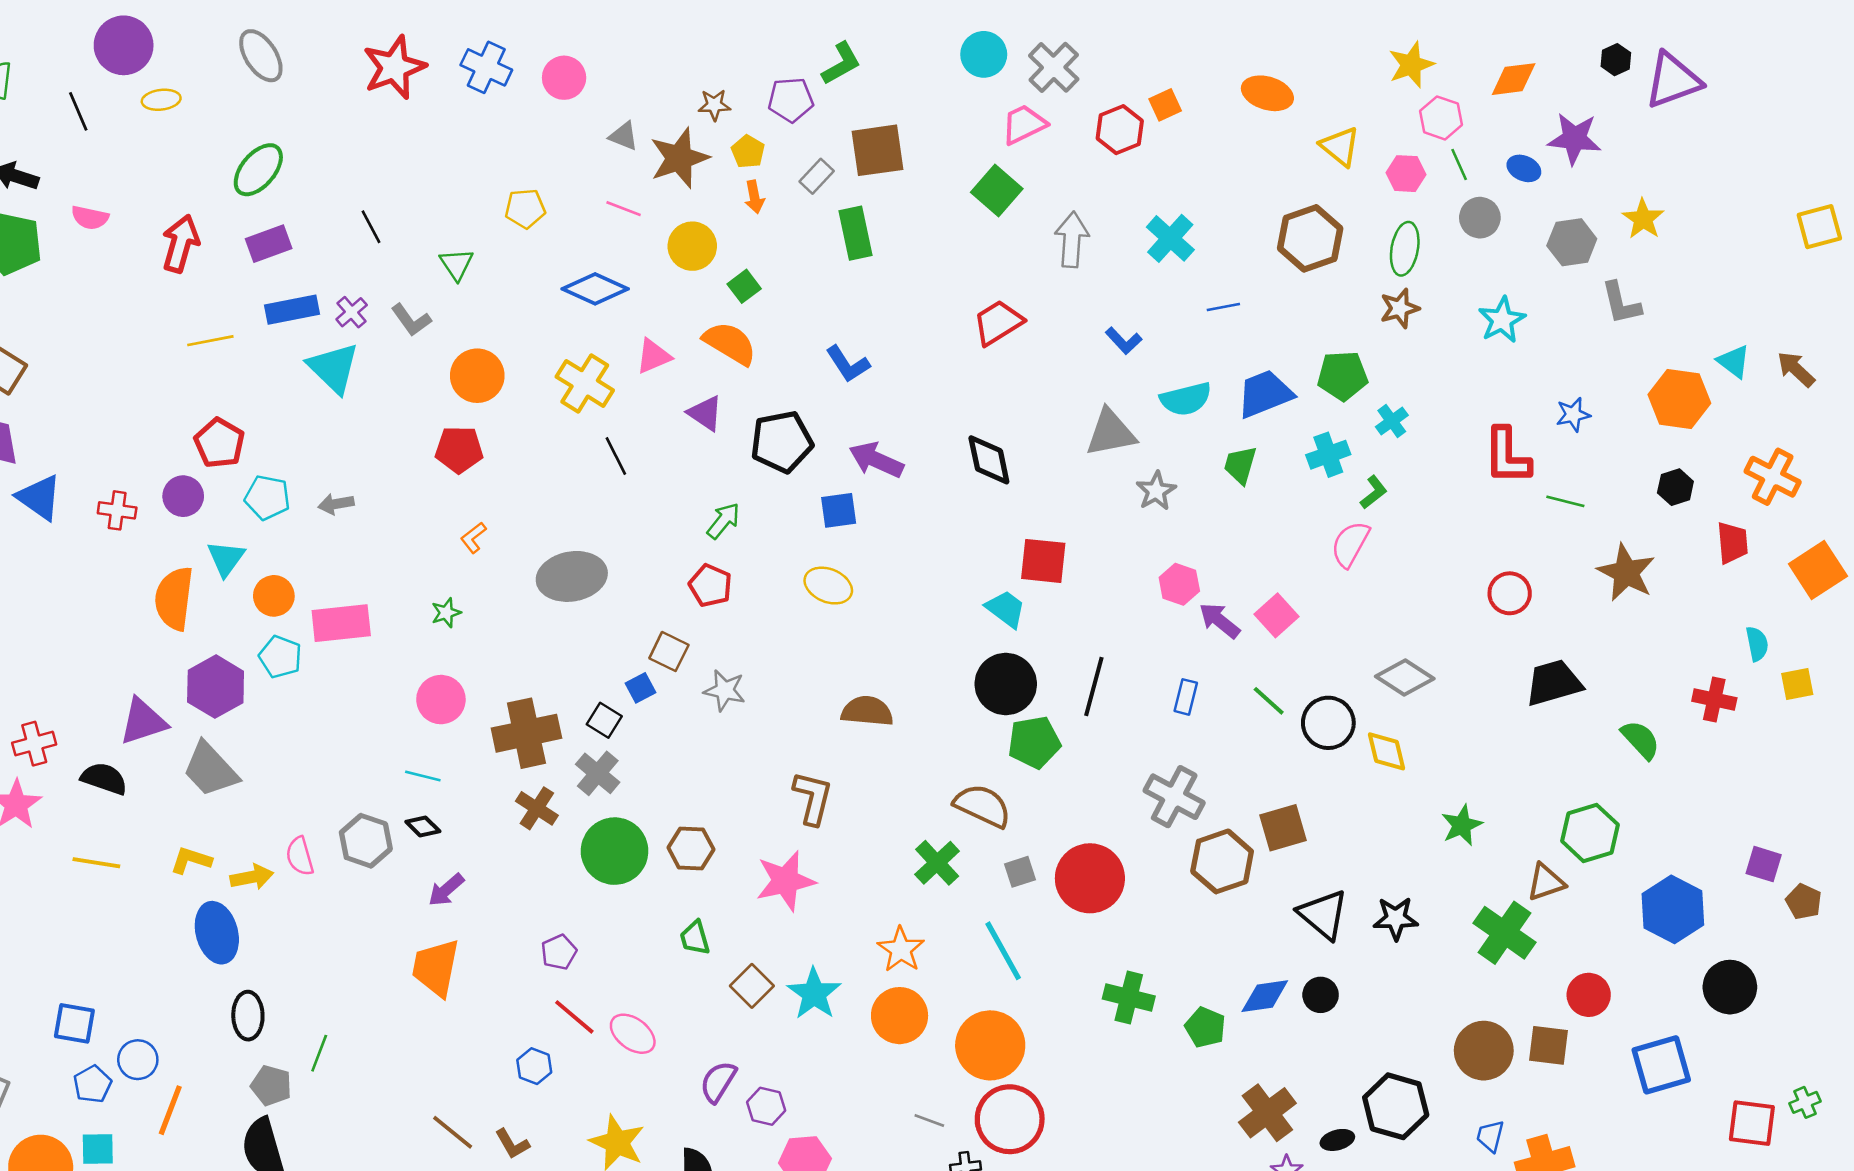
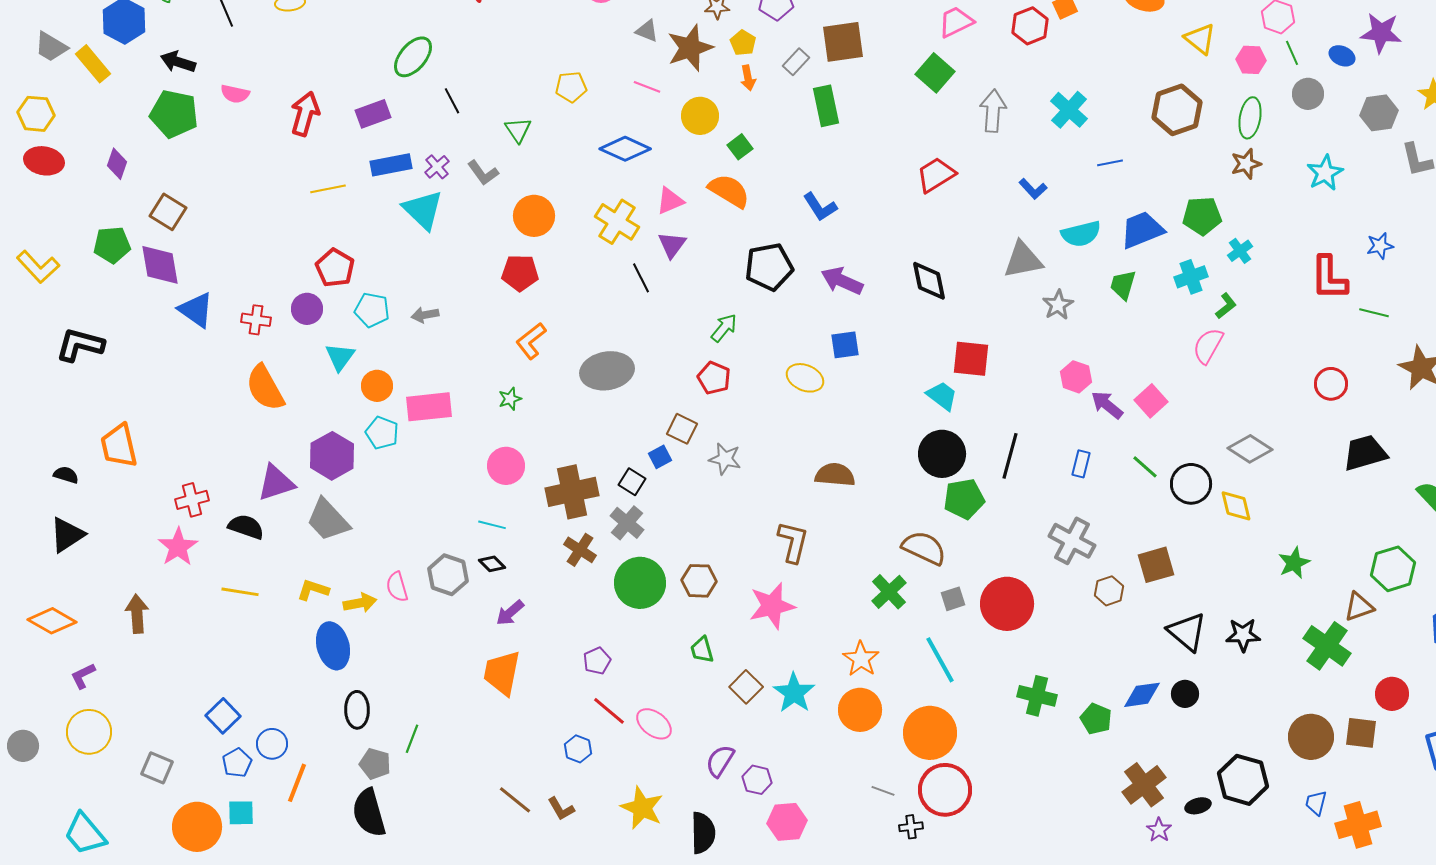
green ellipse: (258, 170) -> (413, 57), moved
purple triangle: (705, 413) -> (672, 245), moved, turned 32
blue square: (839, 510) -> (845, 345), moved
orange L-shape: (473, 538) -> (531, 341), size x1.5
orange semicircle: (174, 598) -> (265, 388), moved, turned -36
brown hexagon: (1222, 861) -> (1109, 591), size x0.6
blue square: (74, 1023) -> (223, 716), turned 36

